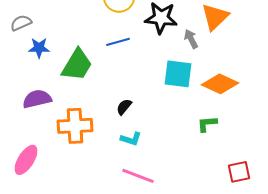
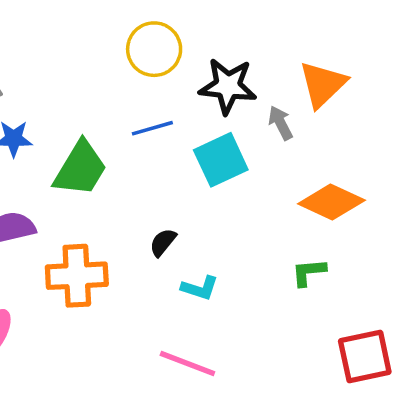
cyan square: (178, 74) -> (221, 160), moved, turned -32
cyan L-shape: (131, 139) -> (200, 288), moved
red square: (239, 172) -> (365, 356), size x1.4

